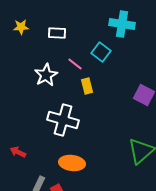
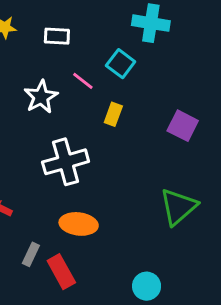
yellow rectangle: (87, 86) -> (113, 114), moved, turned 35
white cross: (63, 120) -> (66, 162), turned -32

